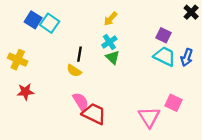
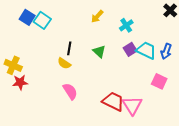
purple square: (163, 35) -> (130, 49), moved, turned 32
cyan cross: (109, 42) -> (126, 25), moved
yellow cross: (18, 60) -> (13, 65), moved
pink square: (173, 103) -> (159, 81), moved
red trapezoid: (94, 114) -> (113, 101), moved

